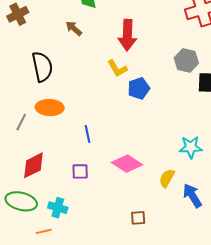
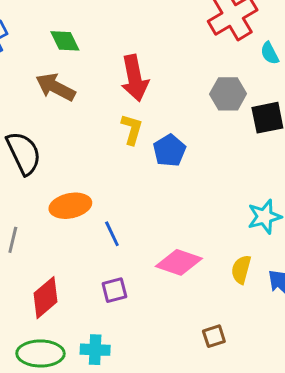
brown arrow: (74, 28) -> (55, 87), size x1.5
yellow L-shape: (117, 68) -> (132, 129), turned -120
orange ellipse: (50, 108) -> (70, 206), moved

